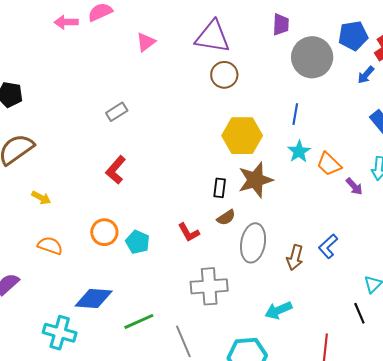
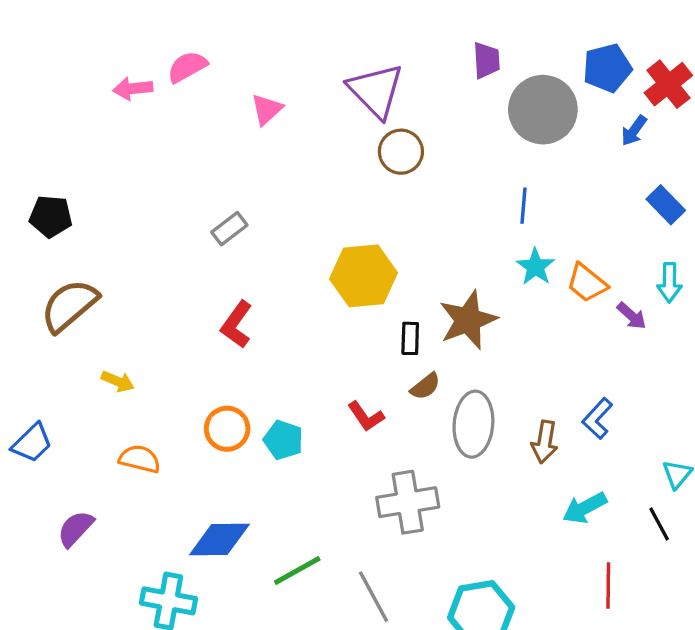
purple triangle: (212, 37) -> (376, 91), turned 42
yellow hexagon: (242, 136) -> (364, 276), moved
cyan arrow: (278, 310) -> (585, 508), moved

